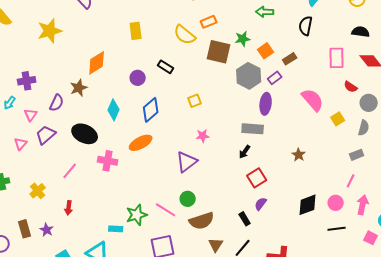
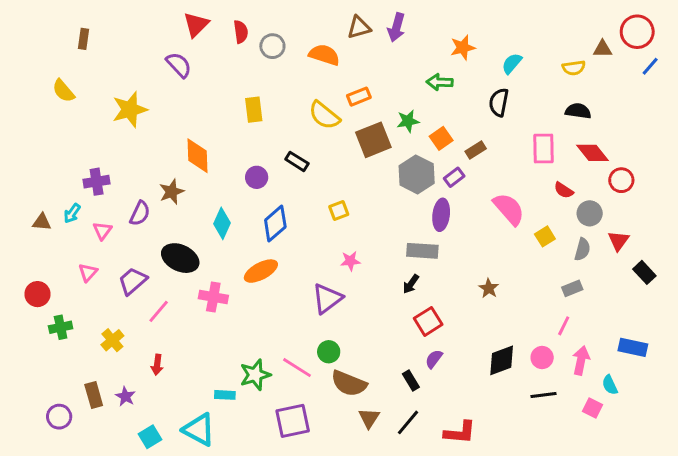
brown square: (219, 52) -> (373, 140), turned -35
orange diamond: (97, 63) -> (197, 156), turned -60
purple trapezoid: (46, 135) -> (133, 281), moved
brown semicircle: (202, 221) -> (349, 383), turned 40

